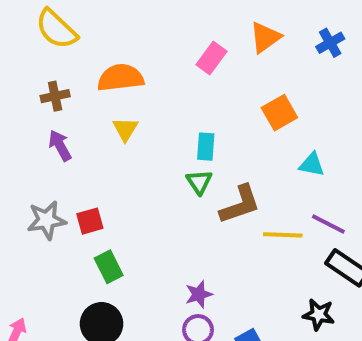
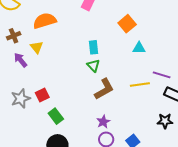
yellow triangle: (125, 129) -> (37, 47), moved
cyan triangle: (312, 165) -> (139, 48), moved
brown L-shape: (240, 204) -> (104, 89), moved

